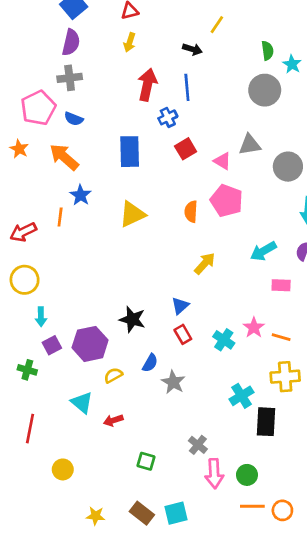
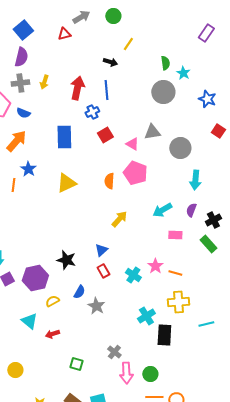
yellow arrow: (130, 42) -> (44, 82), moved
orange arrow: (64, 157) -> (16, 141), turned 90

